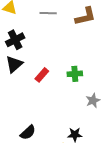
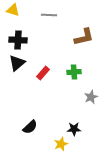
brown L-shape: (85, 16) -> (84, 37), moved
black cross: (15, 40) -> (18, 40), turned 30

